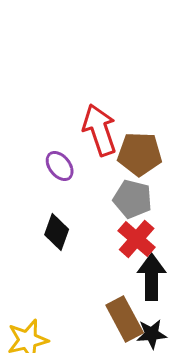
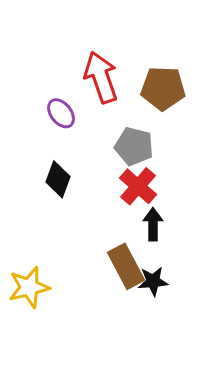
brown pentagon: (140, 154) -> (163, 88), moved
black arrow: (152, 277) -> (153, 224), size x0.7

